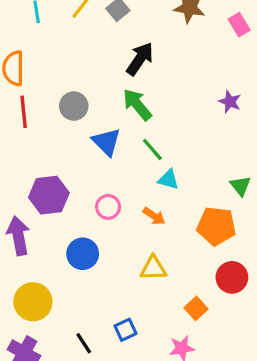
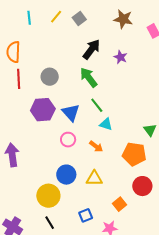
purple star: (230, 102) -> (120, 57), moved
blue triangle: (106, 142) -> (71, 113), moved
purple hexagon: (49, 195) -> (43, 110), moved
blue circle: (83, 254) -> (66, 175), moved
yellow circle: (33, 302) -> (48, 196), moved
blue square: (125, 330) -> (86, 215), moved

